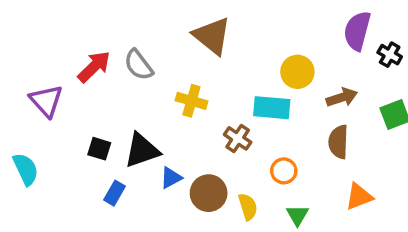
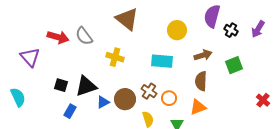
red arrow: (94, 67) -> (58, 37), turned 60
yellow circle: (297, 72) -> (177, 30), moved
brown cross: (238, 138) -> (149, 91), moved
brown circle: (209, 193) -> (125, 99), moved
orange triangle: (359, 197) -> (198, 107), moved

